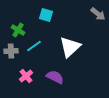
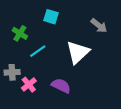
gray arrow: (98, 14) -> (99, 26), moved
gray cross: (11, 51) -> (12, 72), moved

